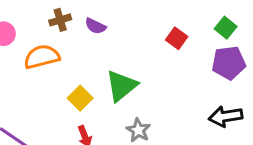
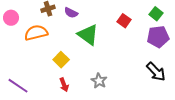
green triangle: (121, 86) -> (88, 35), moved, turned -45
black arrow: (226, 116) -> (156, 72), turned -125

